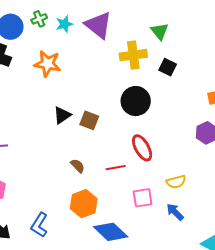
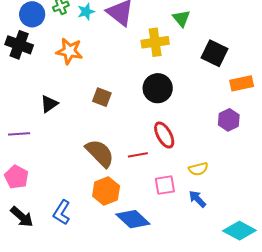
black square: (168, 67) -> (215, 53), moved, size x1.5
black triangle: (62, 115) -> (49, 104), moved
brown square: (89, 120) -> (102, 97), moved
brown semicircle: (78, 166) -> (100, 153), size x2.0

